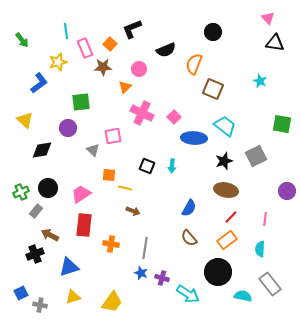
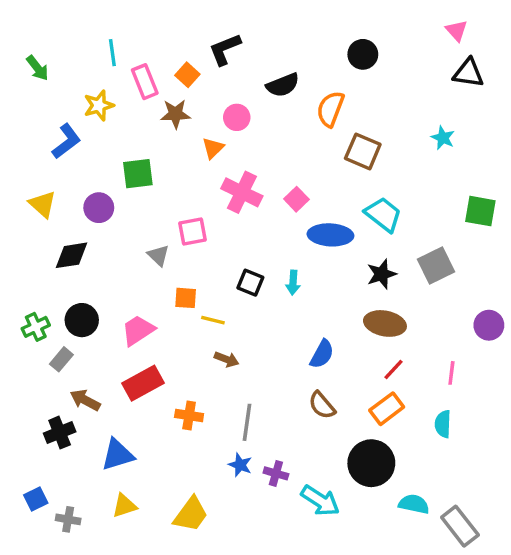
purple circle: (68, 128) -> (99, 208), moved
red rectangle: (84, 225) -> (143, 383), turned 55
gray rectangle: (270, 284) -> (460, 526), moved

